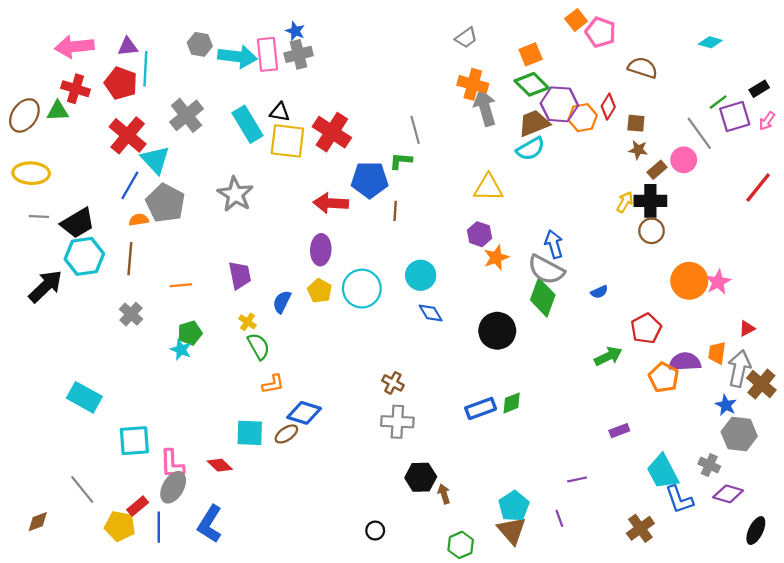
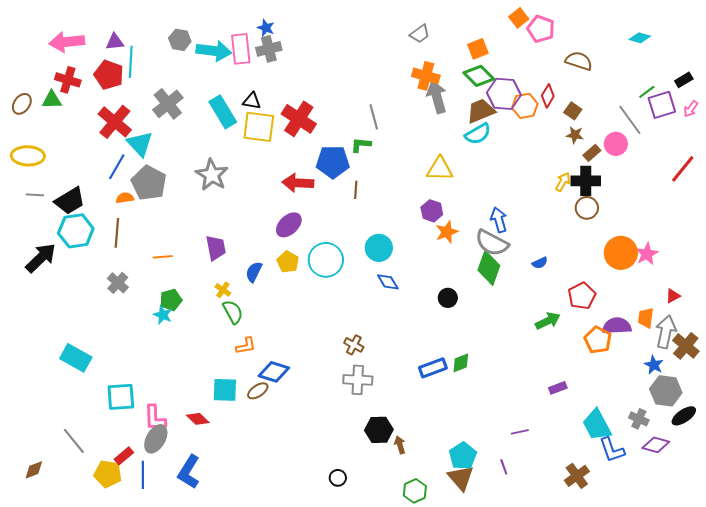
brown ellipse: (24, 115) -> (22, 104), size x0.7
brown square: (636, 123) -> (573, 111), turned 30
purple ellipse: (321, 250) -> (289, 225), turned 44
black circle: (497, 331) -> (448, 298), size x0.6
black ellipse: (756, 531) -> (684, 416), moved, turned 30

